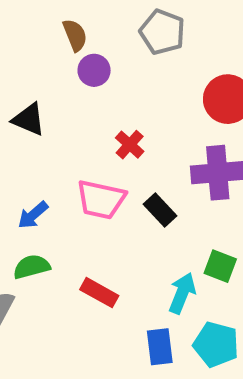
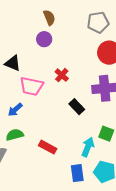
gray pentagon: (162, 32) -> (98, 22), moved, turned -30
brown semicircle: (75, 35) -> (49, 18), moved
pink trapezoid: (101, 200) -> (32, 86), moved

